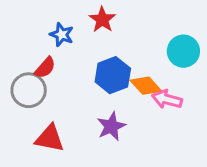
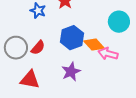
red semicircle: (45, 68) -> (38, 48), moved

